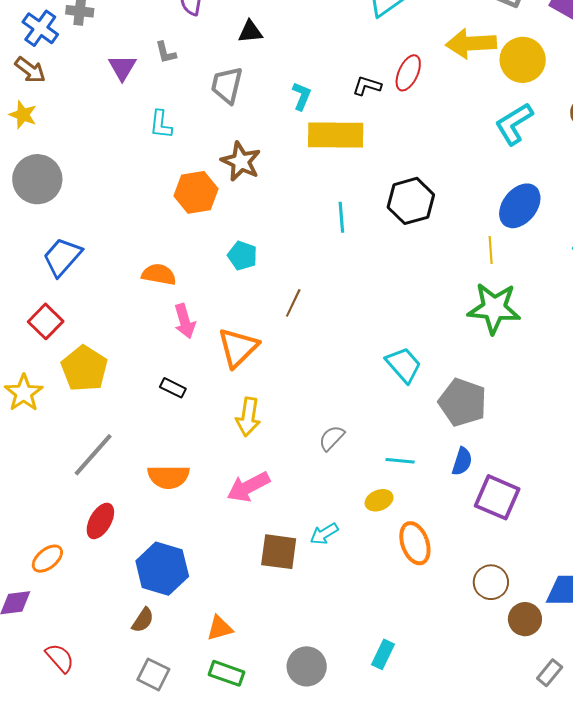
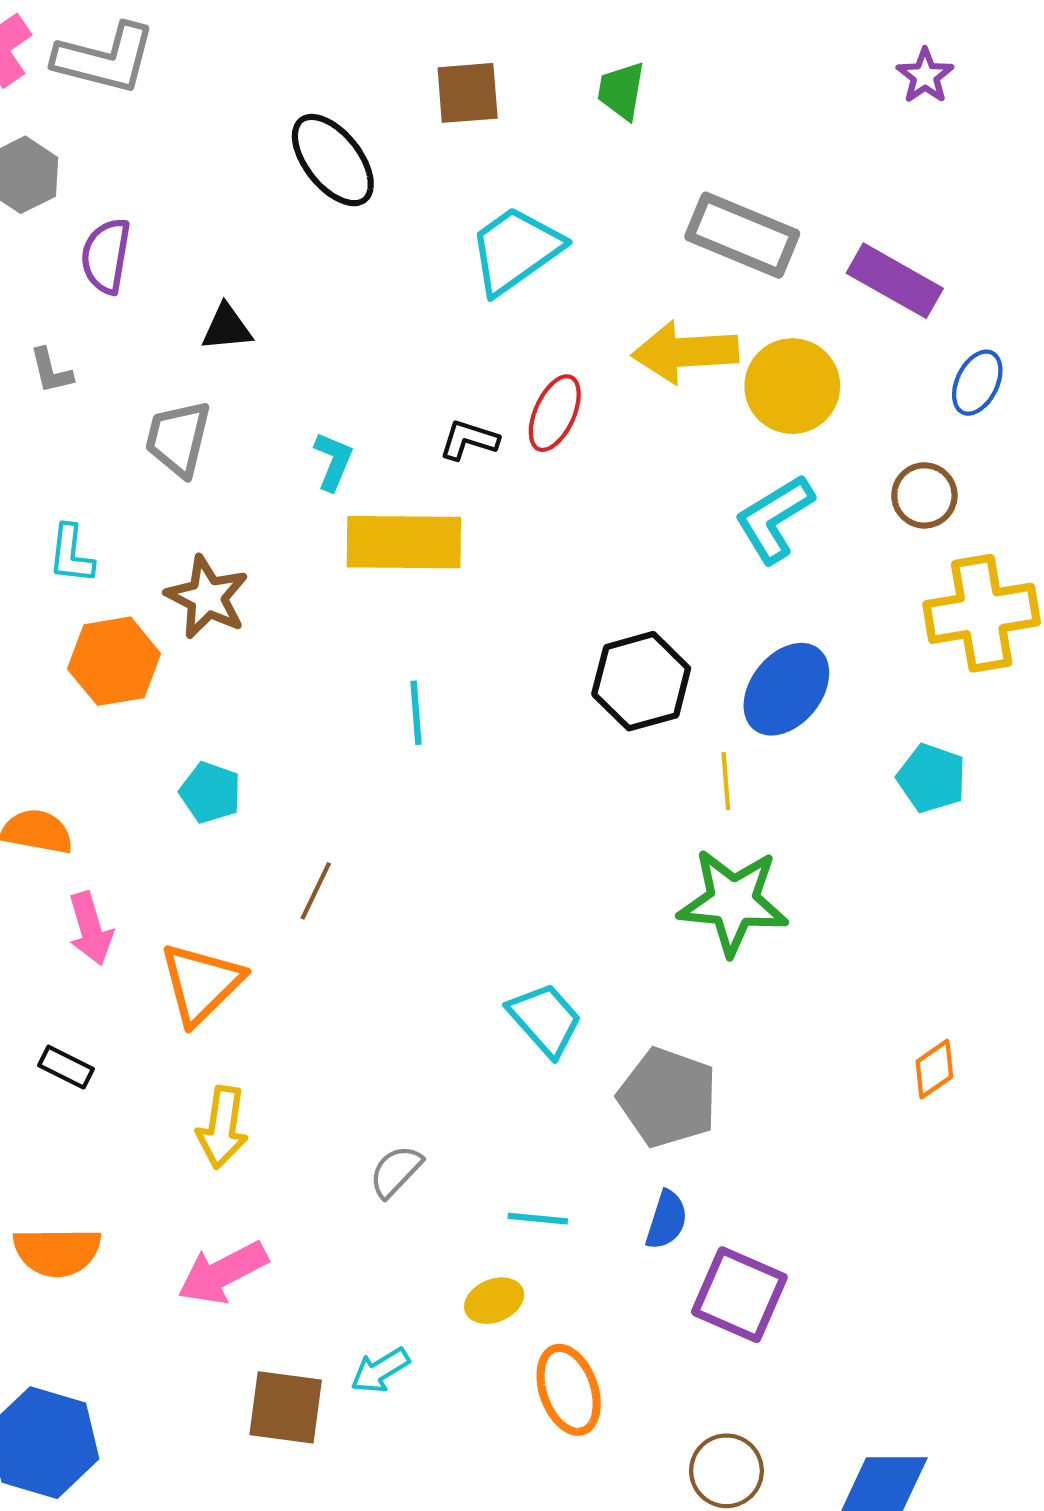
cyan L-shape: (161, 124) -> (71, 554), moved
black hexagon: (411, 201) -> (641, 681), moved

